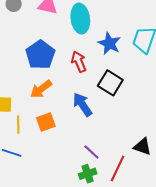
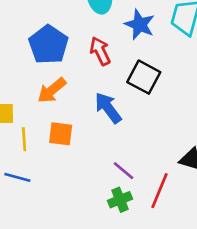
orange square: (46, 122) -> (61, 134), turned 30

